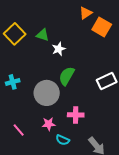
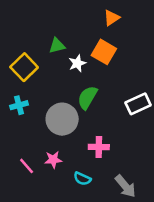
orange square: (102, 27) -> (104, 52), moved
yellow square: (15, 34) -> (24, 67), moved
green triangle: (43, 35) -> (57, 46), turned -32
pink star: (49, 124) -> (53, 160), moved

